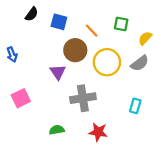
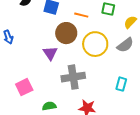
orange line: (92, 31) -> (81, 15), turned -32
pink square: (21, 98) -> (24, 87), moved

